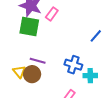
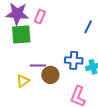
yellow triangle: (19, 72) -> (23, 81), turned 48
brown circle: (32, 74) -> (50, 75), moved

